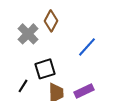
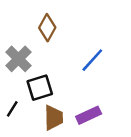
gray cross: (28, 34) -> (18, 59), moved

